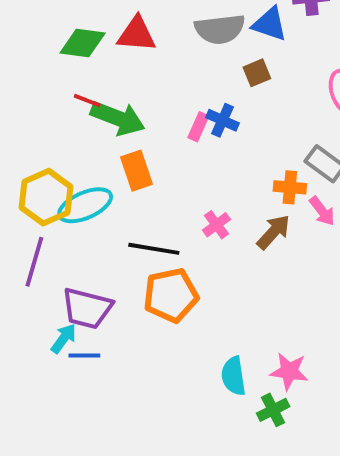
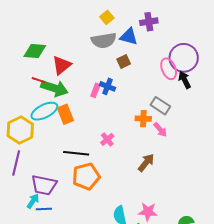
red triangle: (136, 34) -> (62, 65), moved, turned -40
cyan ellipse: (85, 205) -> (44, 111), moved
brown arrow: (273, 232) -> (146, 163), moved

